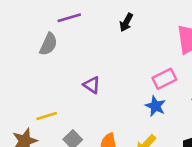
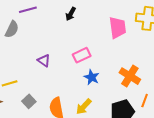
pink rectangle: (164, 79) -> (82, 55), moved

